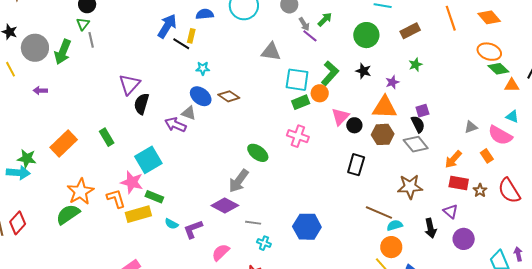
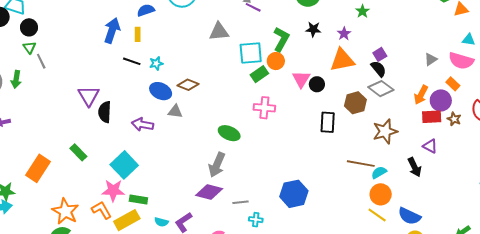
black line: (181, 44) -> (132, 61), moved
green arrow: (63, 52) -> (16, 79), size x0.7
gray triangle: (189, 113) -> (175, 111), moved
brown hexagon: (383, 134) -> (355, 103), moved
purple circle: (464, 239) -> (441, 100), moved

